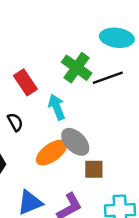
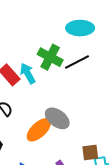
cyan arrow: (57, 107) -> (28, 73), moved
brown square: (94, 169) -> (90, 152), moved

